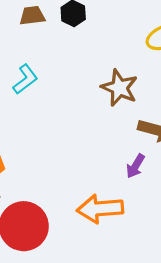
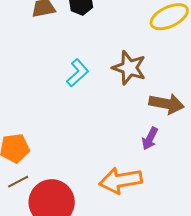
cyan L-shape: (25, 79) -> (78, 73), moved

